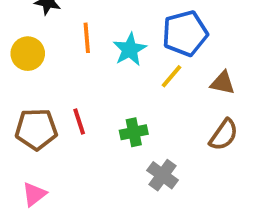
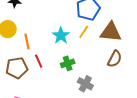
orange line: (87, 38) -> (27, 42), moved
cyan star: (130, 49) -> (61, 36), moved
brown triangle: (223, 83) -> (111, 32), size x1.6

